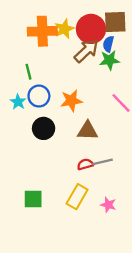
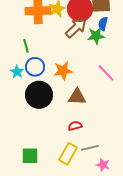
blue semicircle: (108, 44) -> (103, 24), moved
black circle: (44, 128) -> (39, 95), size x1.4
gray line: (103, 162) -> (90, 148), moved
pink star: (108, 205) -> (103, 165), moved

